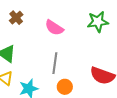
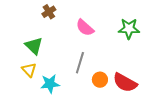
orange circle: (65, 87) -> (100, 80), moved

